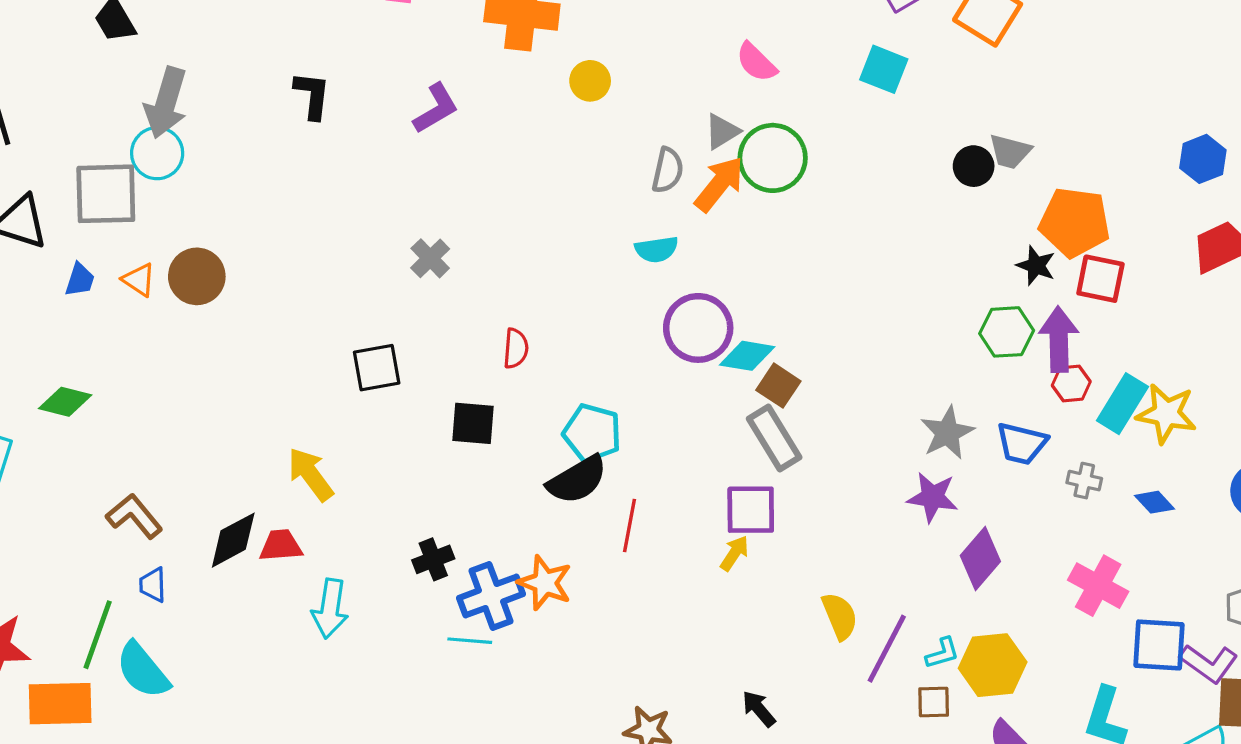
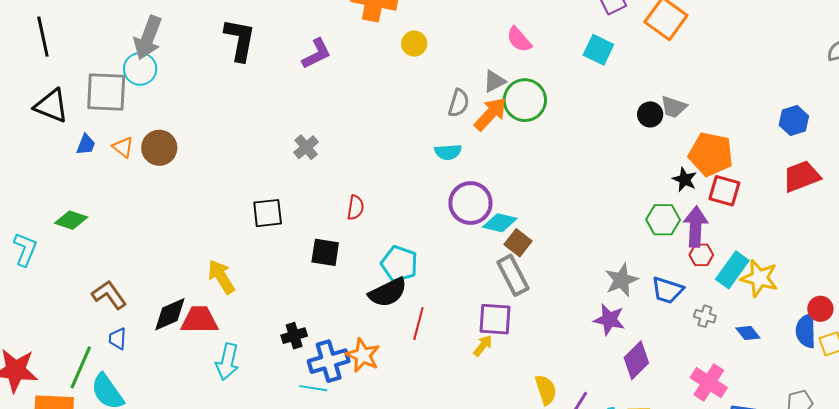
black L-shape: (312, 95) -> (240, 40), size x1.4
red trapezoid: (281, 545) -> (199, 320), size x1.4

